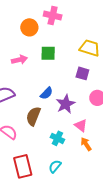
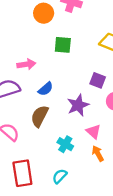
pink arrow: (19, 60) -> (26, 64), moved
purple square: (82, 73) -> (98, 80), moved
blue semicircle: (46, 93) -> (46, 89), moved

